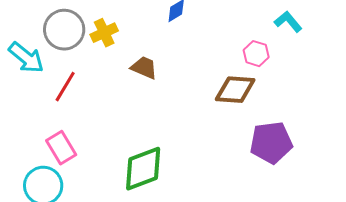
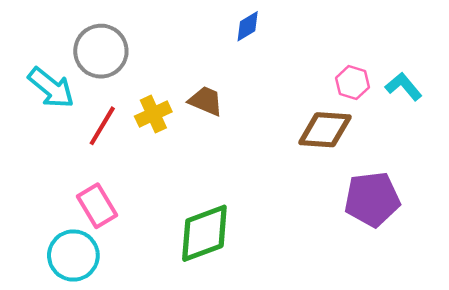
cyan L-shape: (288, 22) -> (404, 86), moved
yellow cross: (104, 33) -> (153, 114), moved

